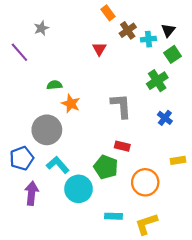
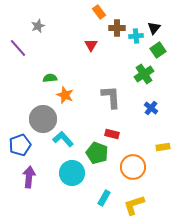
brown cross: (128, 30) -> (117, 28), turned 35
cyan L-shape: (58, 165) -> (63, 139), moved
cyan rectangle: (113, 216) -> (104, 198), turned -63

